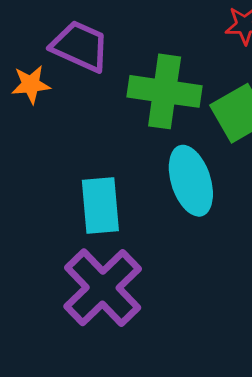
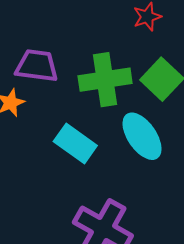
cyan rectangle: (100, 206) -> (75, 143), moved, turned -33

